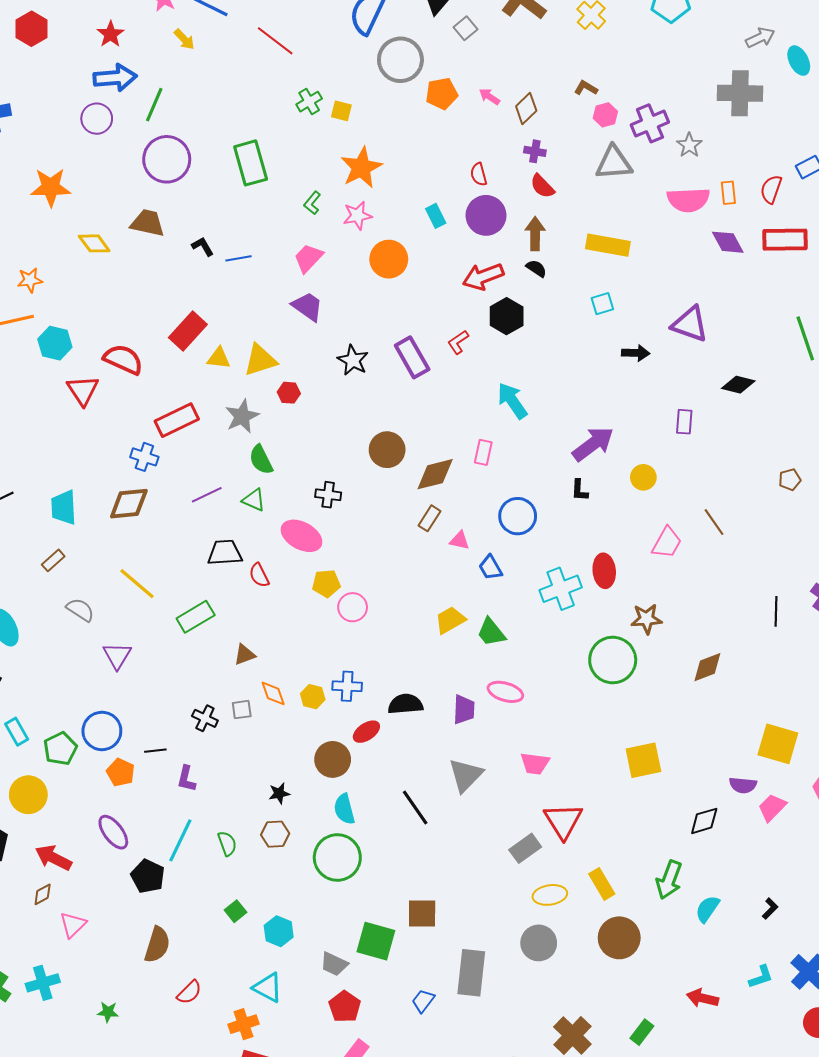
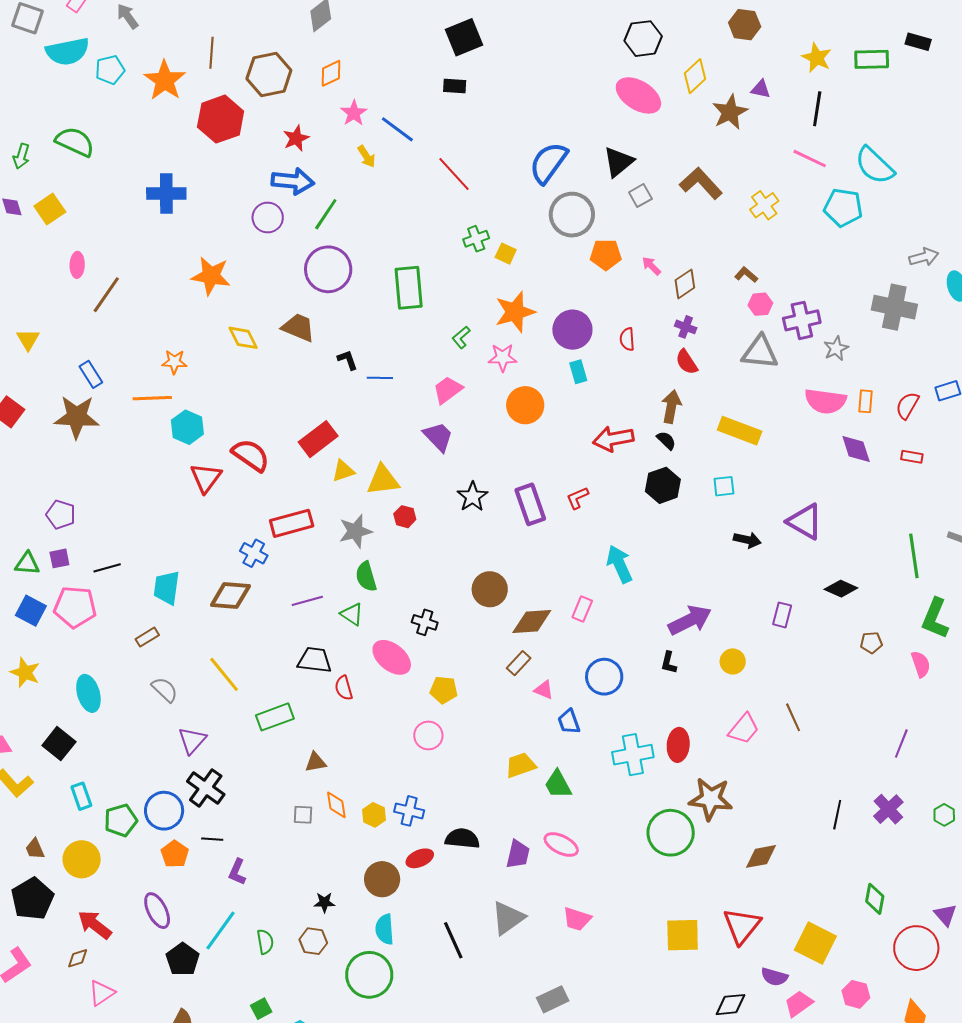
red hexagon: (32, 29) -> (221, 119), size x1.4
purple circle: (486, 215) -> (572, 330), moved
red rectangle: (785, 240) -> (912, 457), size x0.5
black hexagon: (507, 316) -> (663, 485), moved
yellow triangle: (219, 358) -> (343, 471), turned -35
brown pentagon: (790, 480) -> (871, 643), moved
yellow pentagon: (326, 583) -> (444, 690), moved
brown star: (647, 619) -> (711, 799), size x1.4
black cross: (205, 718) -> (206, 788), moved, size x1.5
red triangle: (563, 821) -> (742, 926), moved

